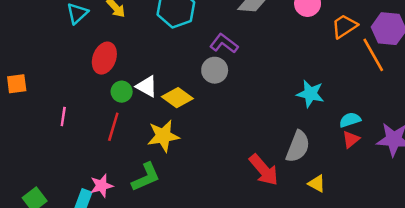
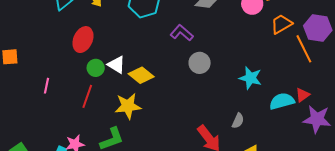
gray circle: (215, 70) -> (200, 63), moved
cyan semicircle: (350, 120) -> (282, 101), size x1.4
red triangle: (351, 139) -> (303, 95), moved
gray semicircle: (298, 147) -> (238, 121), size x0.6

